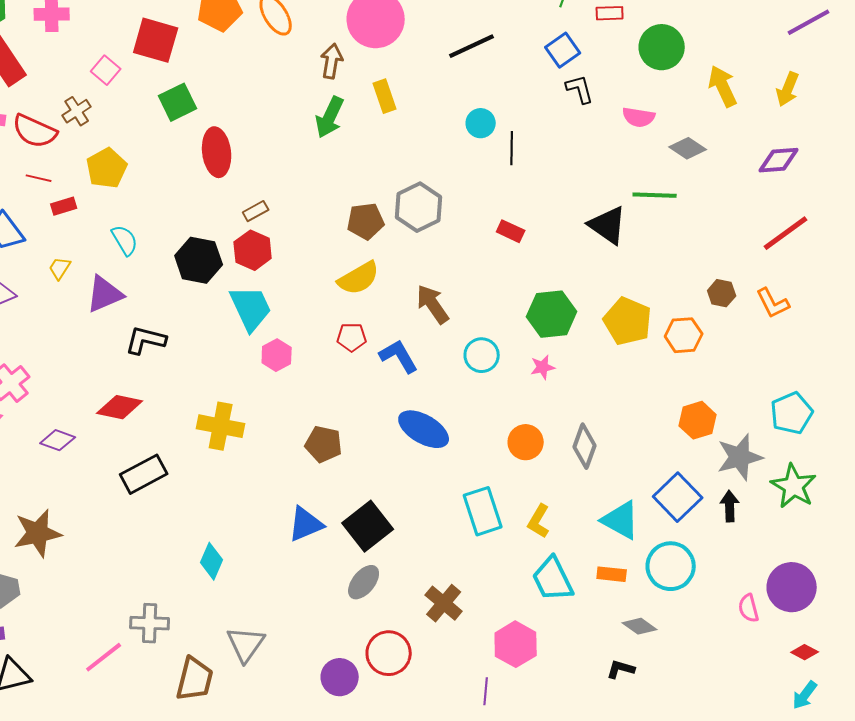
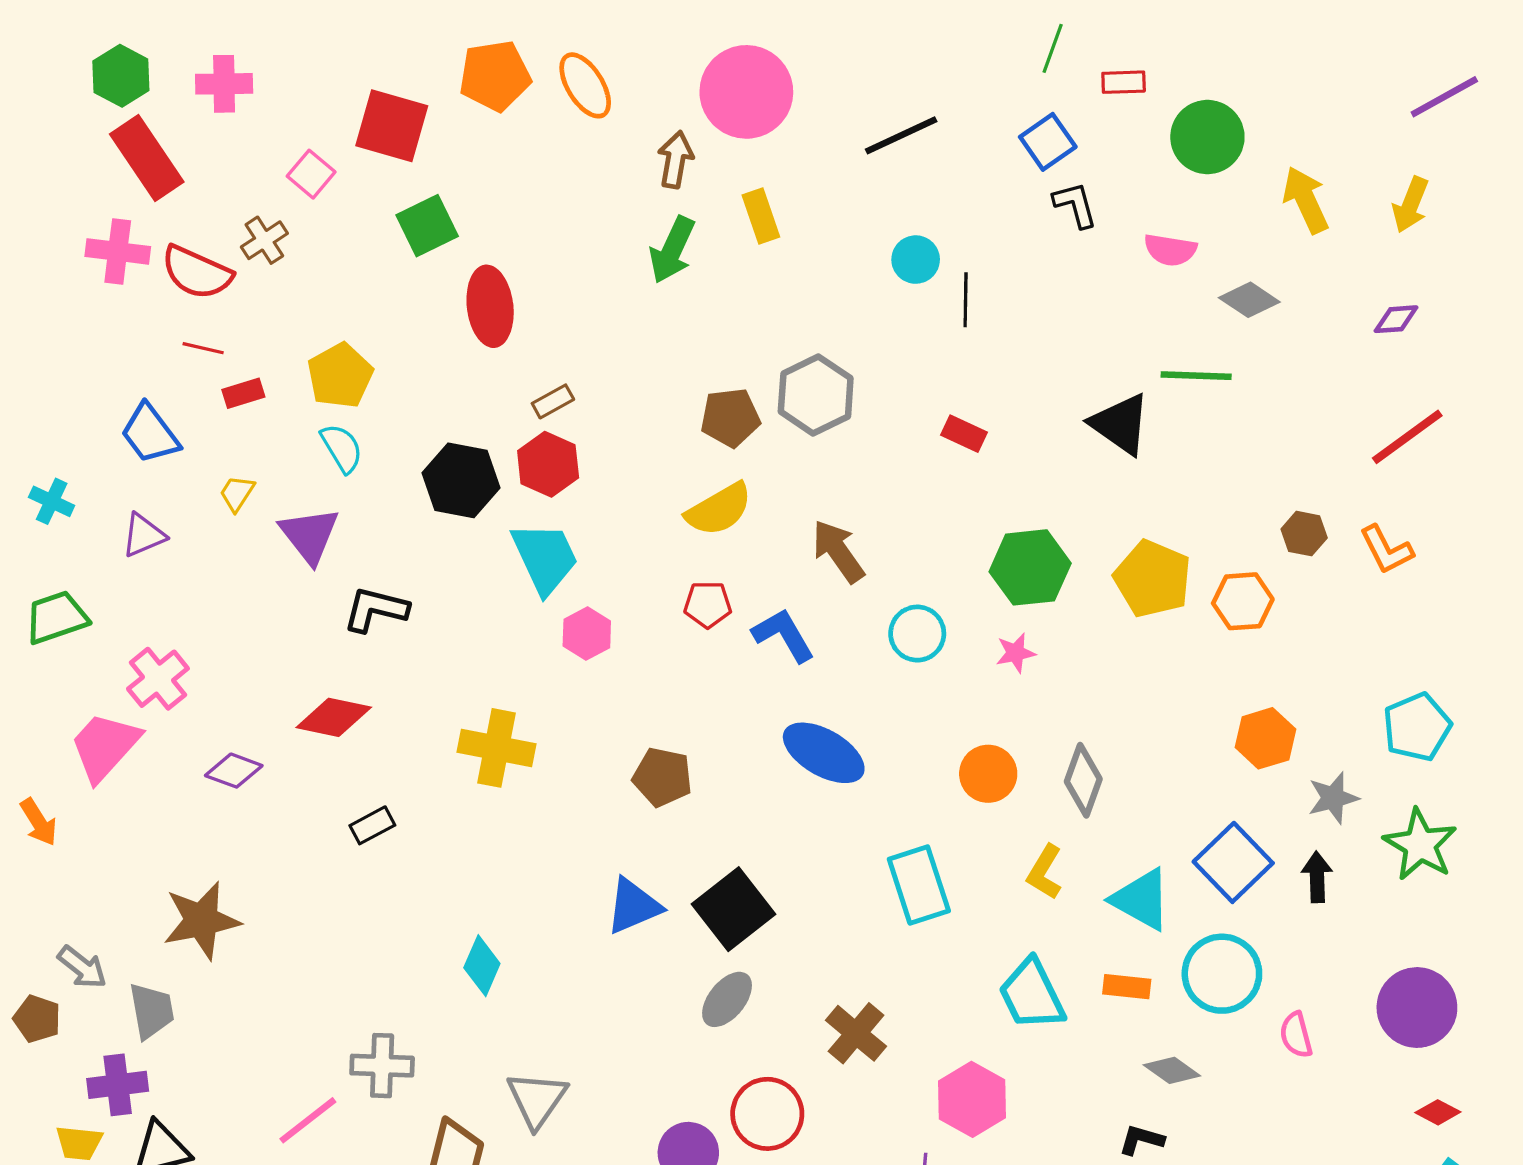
purple diamond: (779, 160) -> (1396, 319), size x0.7
yellow pentagon: (107, 168) -> (340, 376), moved
purple triangle: (105, 294) -> (310, 535), turned -45
gray star: (740, 457) -> (1333, 798), size x0.7
black rectangle: (144, 474) -> (372, 825), size x0.6
yellow L-shape: (539, 521) -> (1045, 872), moved
pink semicircle: (749, 608) -> (1296, 1035), moved

